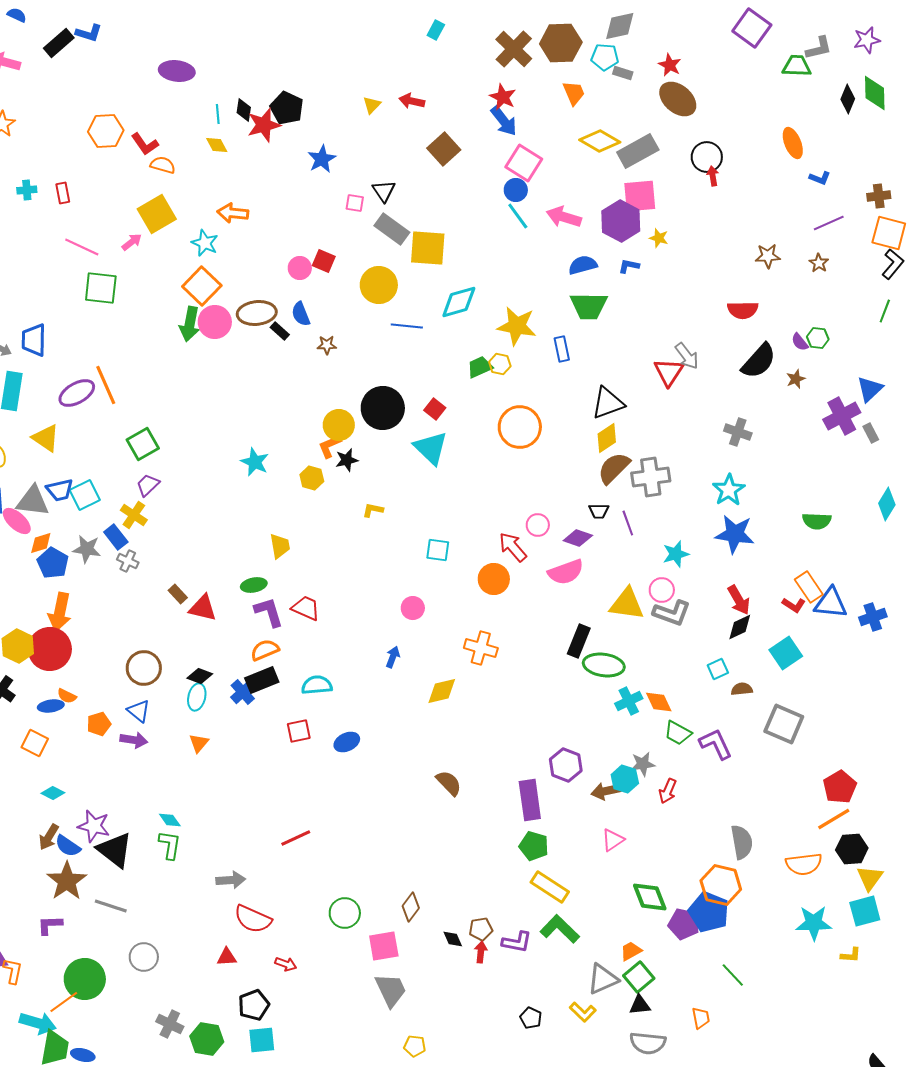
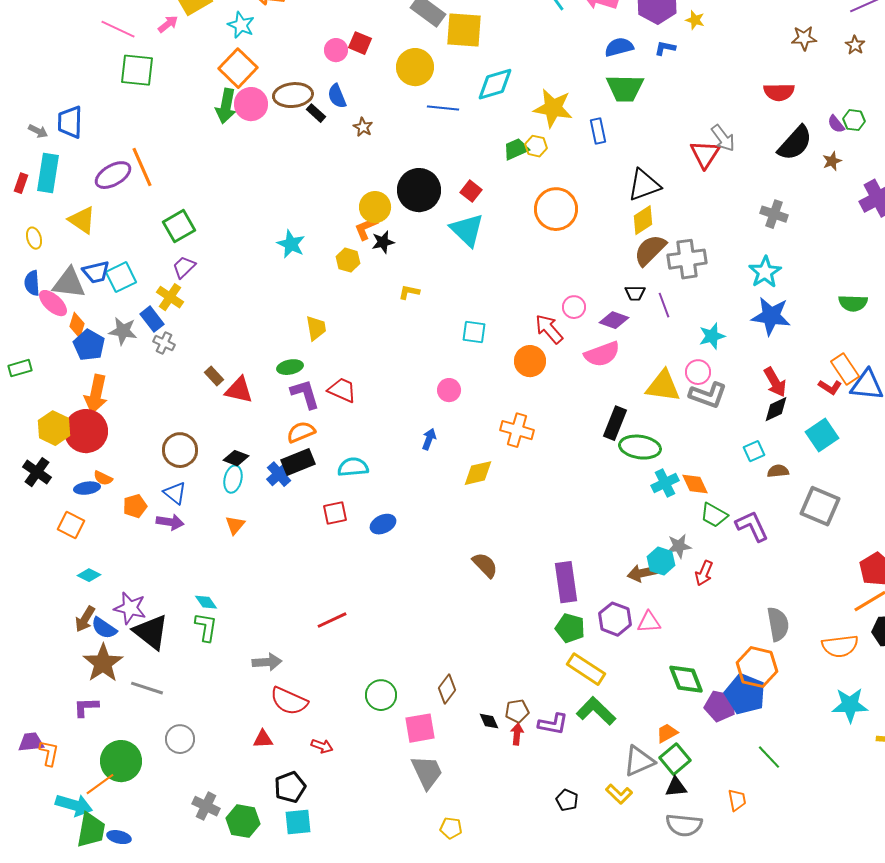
brown star: (327, 345) -> (363, 127), turned 30
orange diamond: (41, 543) -> (77, 325), turned -55
purple hexagon: (566, 765) -> (615, 619), moved
pink triangle: (613, 840) -> (649, 622), turned 30

